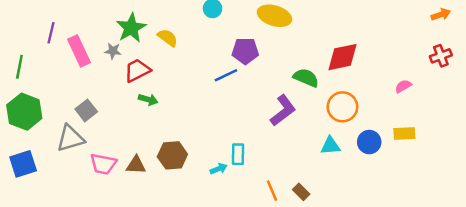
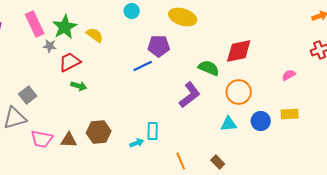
pink rectangle: (79, 51) -> (35, 24), moved
brown rectangle: (301, 192) -> (218, 162), moved

